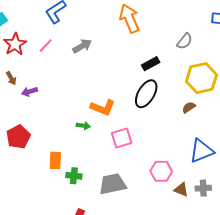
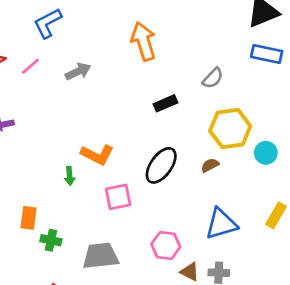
black ellipse: (146, 94) -> (161, 165), moved
green arrow: (83, 126) -> (70, 176), turned 72

